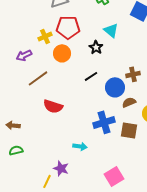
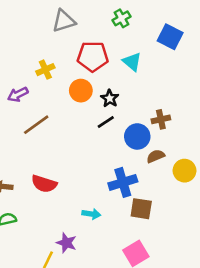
red pentagon: (68, 27) -> (93, 56), moved
black star: (96, 47) -> (110, 98), moved
orange circle: (62, 53) -> (81, 91), moved
red semicircle: (53, 106) -> (44, 184), moved
brown square: (129, 130) -> (141, 209), moved

